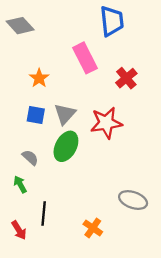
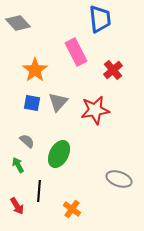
orange star: (39, 78) -> (35, 70), size x1.4
green ellipse: (66, 146) -> (59, 154), moved
orange cross: (93, 228) -> (72, 209), moved

